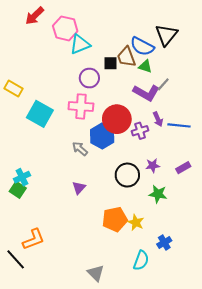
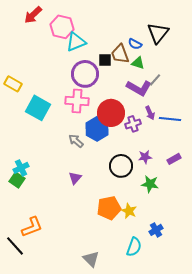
blue semicircle: (142, 46) -> (135, 44), size x0.6
purple circle: (89, 78) -> (85, 74), size x1.4

